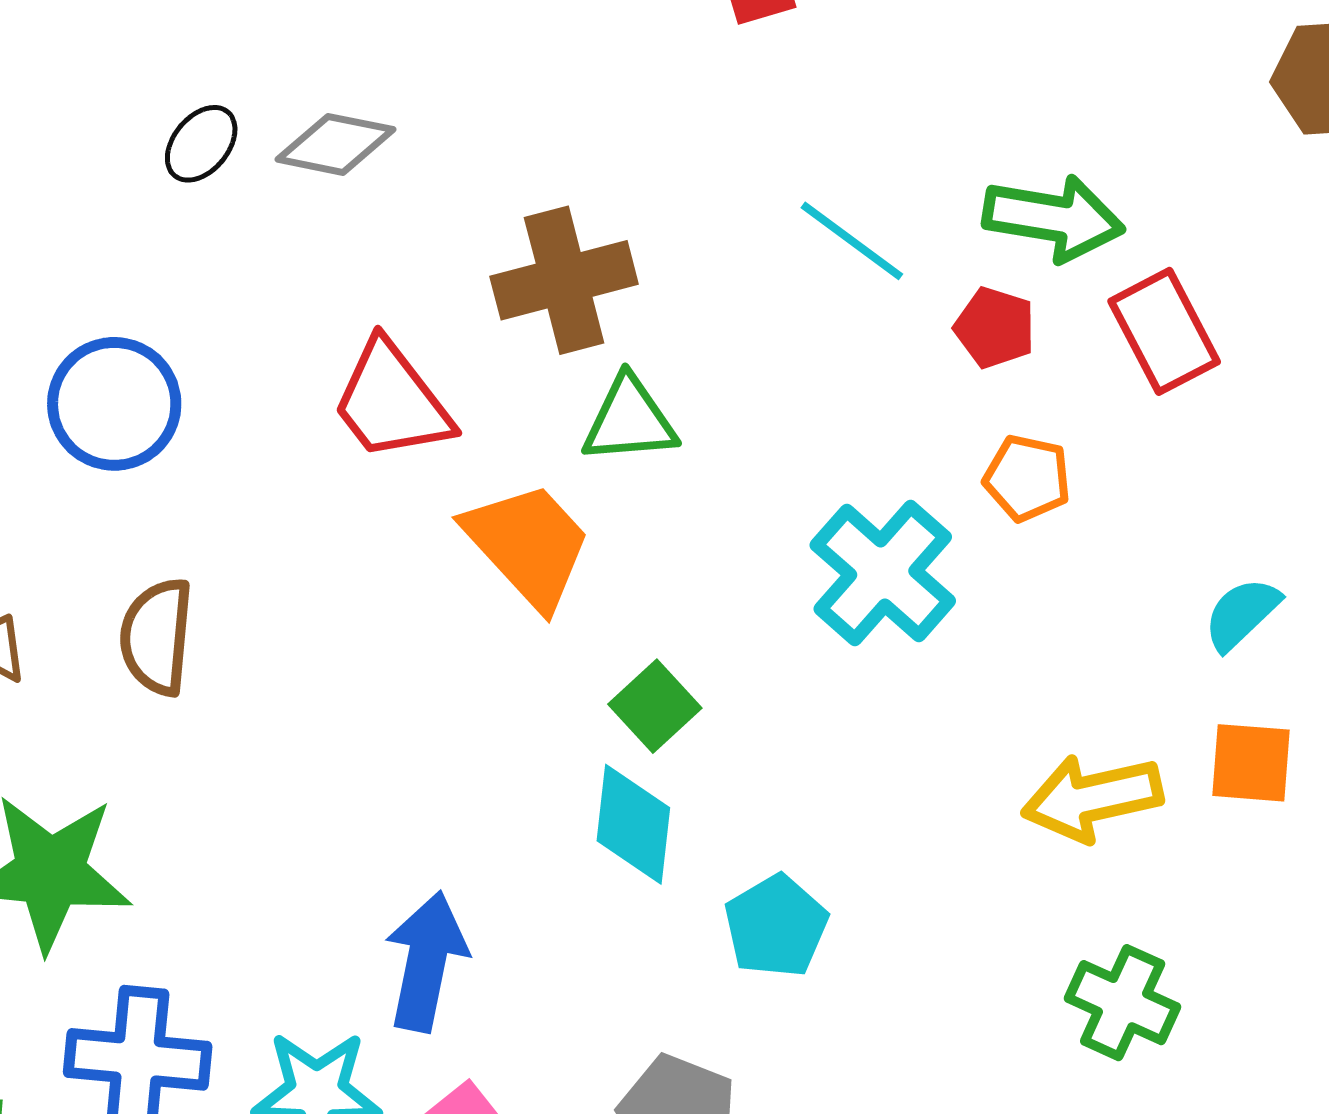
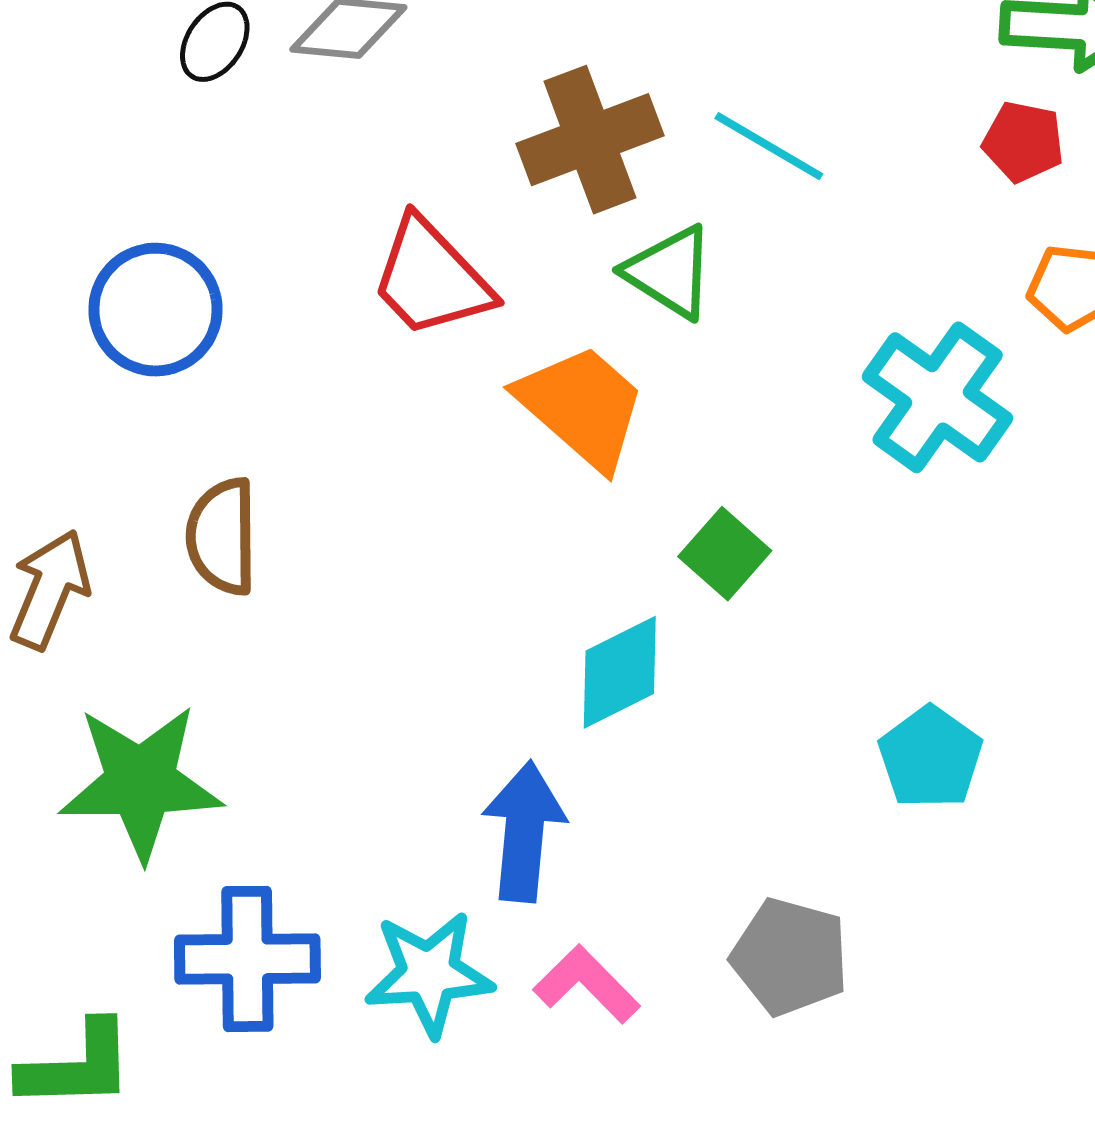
cyan line: (852, 241) -> (769, 146), moved
green triangle: (629, 420) -> (670, 272), turned 43
cyan diamond: (633, 824) -> (620, 672), moved, turned 63
cyan pentagon: (776, 926) -> (930, 757), moved

